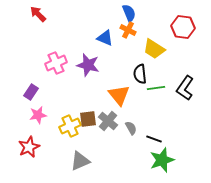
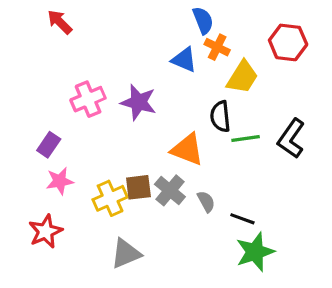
orange cross: (128, 30) -> (217, 47), moved
blue triangle: (105, 38) -> (184, 60), moved
yellow trapezoid: (154, 49) -> (242, 77), turned -90
orange triangle: (119, 95) -> (187, 150), turned -30

